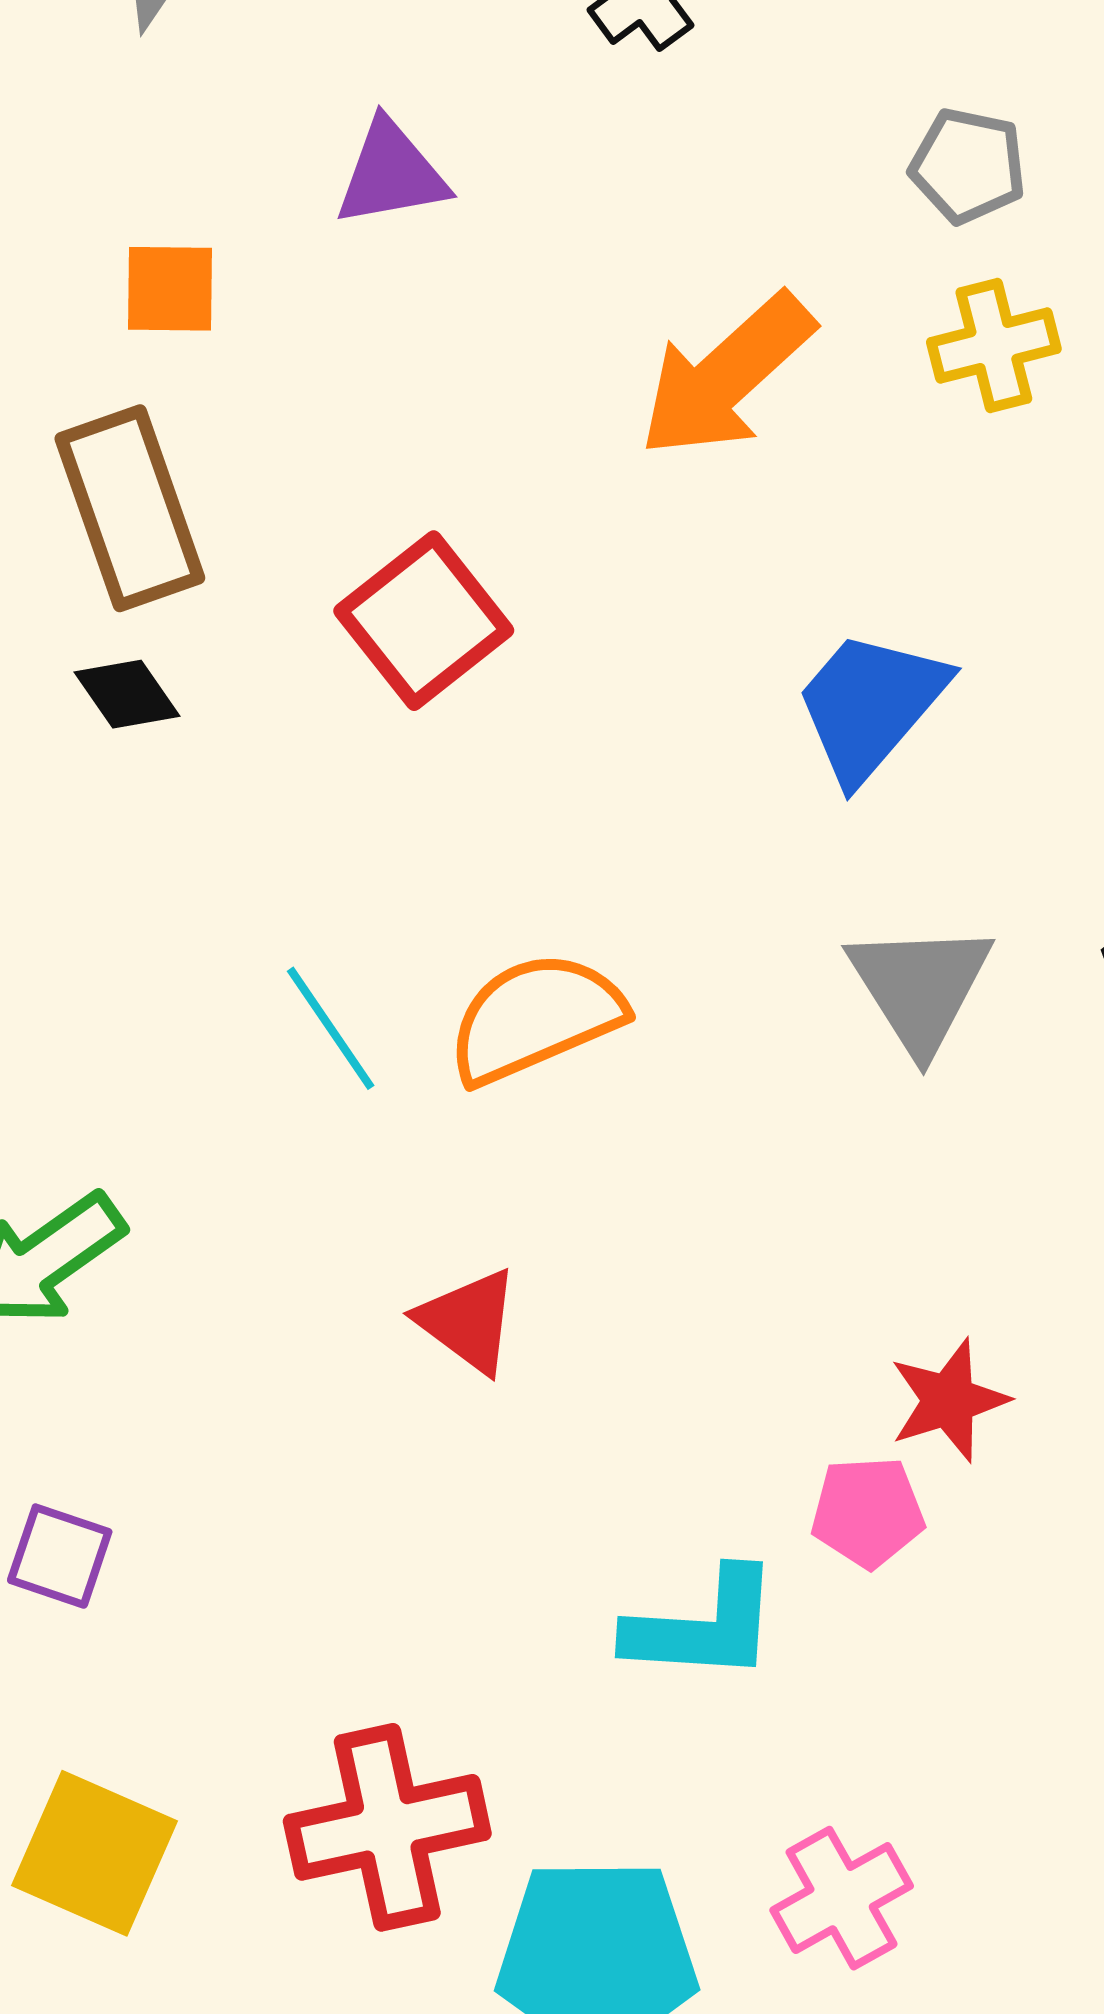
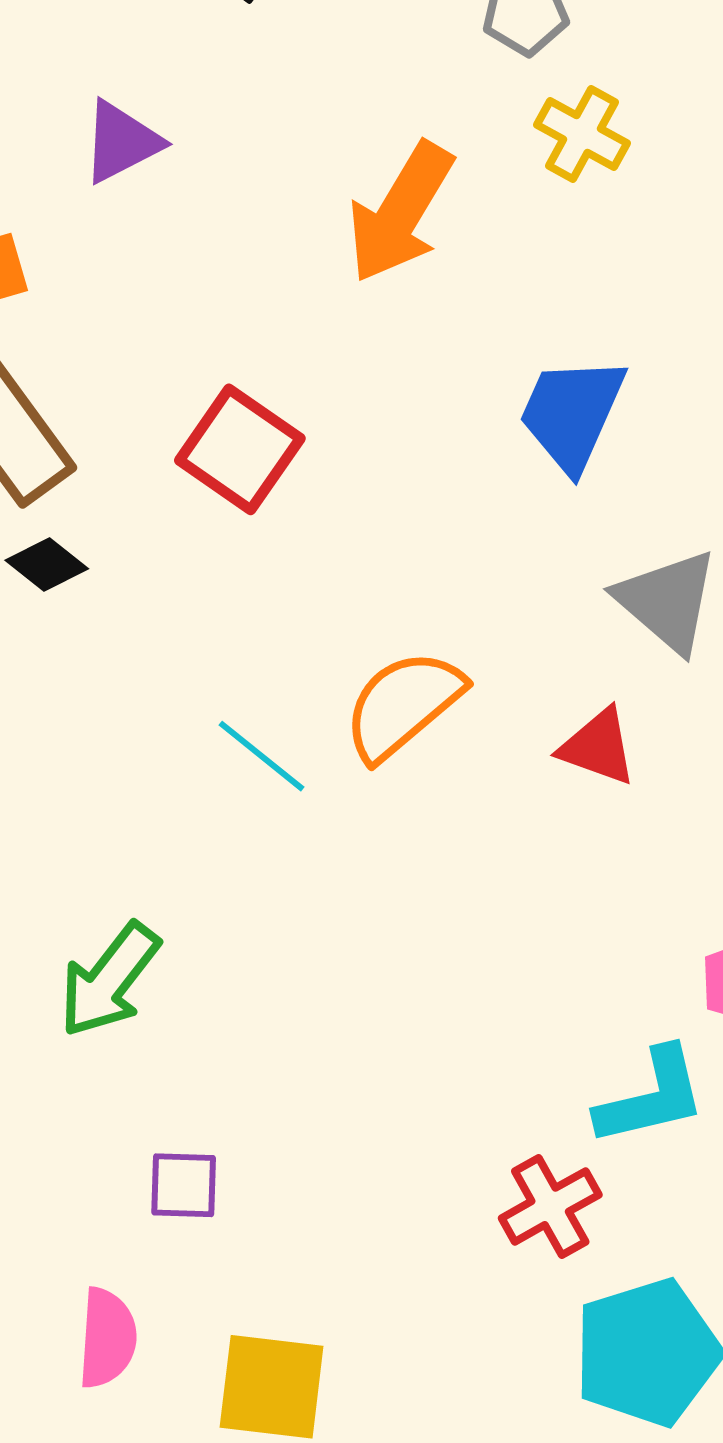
yellow cross: (994, 345) -> (582, 134), turned -30
red triangle: (468, 1321) -> (598, 747), moved
red cross: (387, 1827) -> (550, 1206), moved, size x0.7

